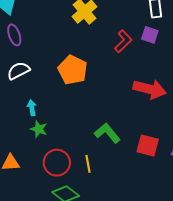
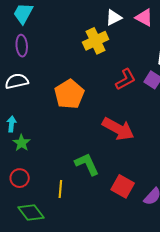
red arrow: (150, 89) -> (118, 129), moved
cyan arrow: (32, 108) -> (11, 124), moved
red circle: (57, 163) -> (20, 178), moved, size x0.7

